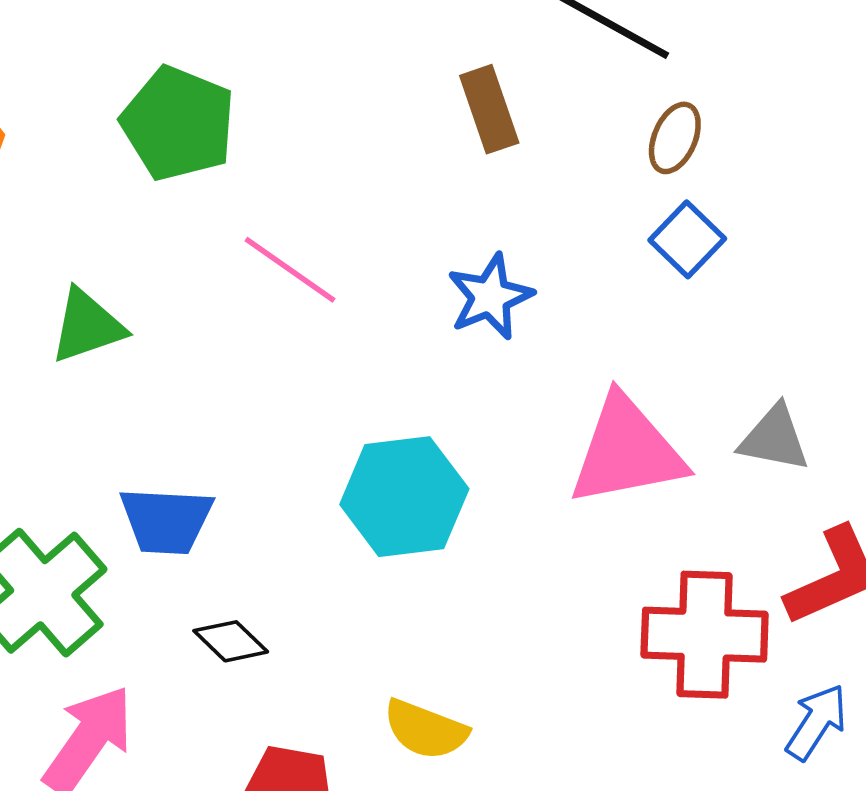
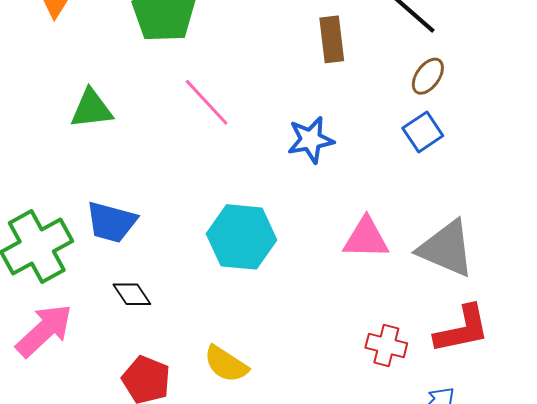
gray triangle: (774, 438) -> (446, 249), size x1.5
pink triangle: (627, 451) -> (366, 238), size x0.7
red cross: (705, 635) -> (386, 345), size x0.6

